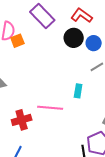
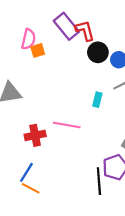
red L-shape: (82, 16) -> (85, 31), moved, turned 35
cyan rectangle: (78, 91) -> (97, 100), moved

